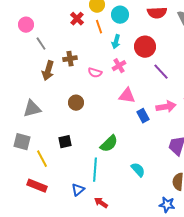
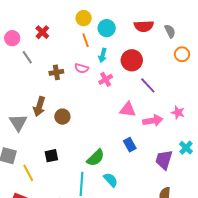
red cross: (77, 19) -> (42, 32), moved
brown arrow: (48, 71) -> (39, 106), moved
pink semicircle: (95, 73) -> (82, 68), moved
pink triangle: (127, 96) -> (128, 110), moved
gray triangle: (32, 109) -> (18, 123), turned -48
blue rectangle: (143, 116) -> (130, 145), moved
cyan semicircle: (138, 170) -> (111, 180), moved

